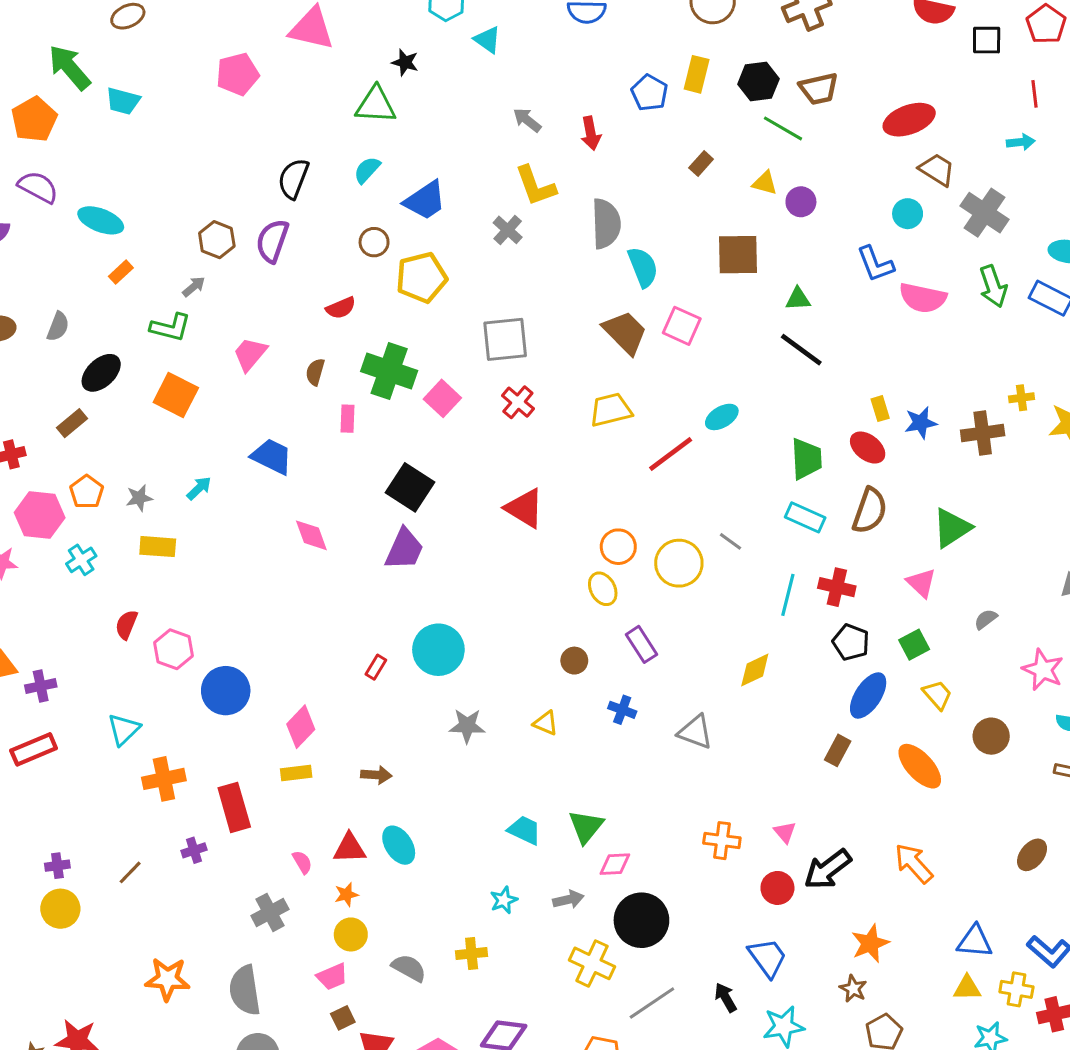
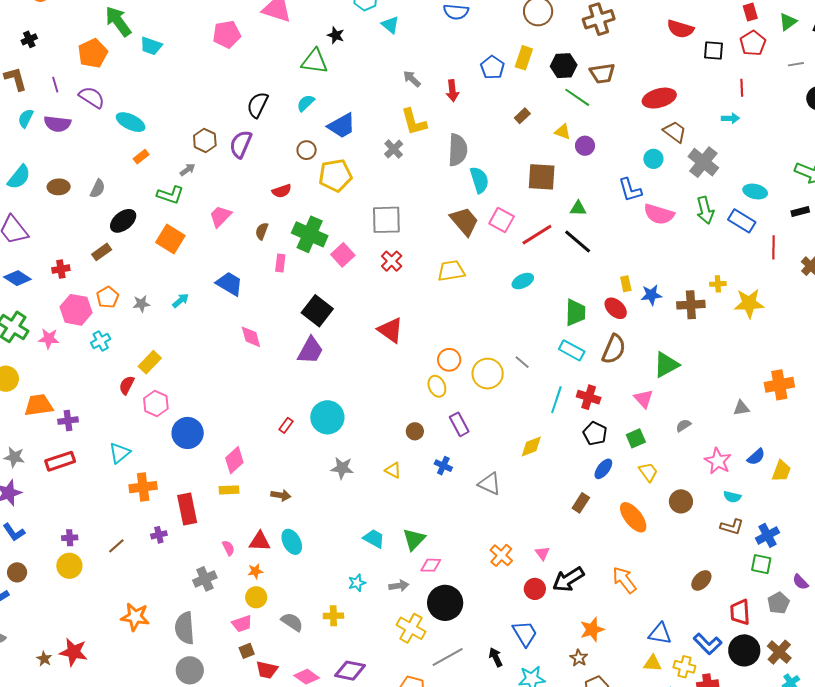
red line: (671, 454) -> (537, 235), moved
yellow rectangle: (158, 547) -> (150, 362), moved, turned -55
blue ellipse: (868, 695) -> (603, 469), size x0.7
orange cross: (722, 841) -> (501, 555), turned 30

